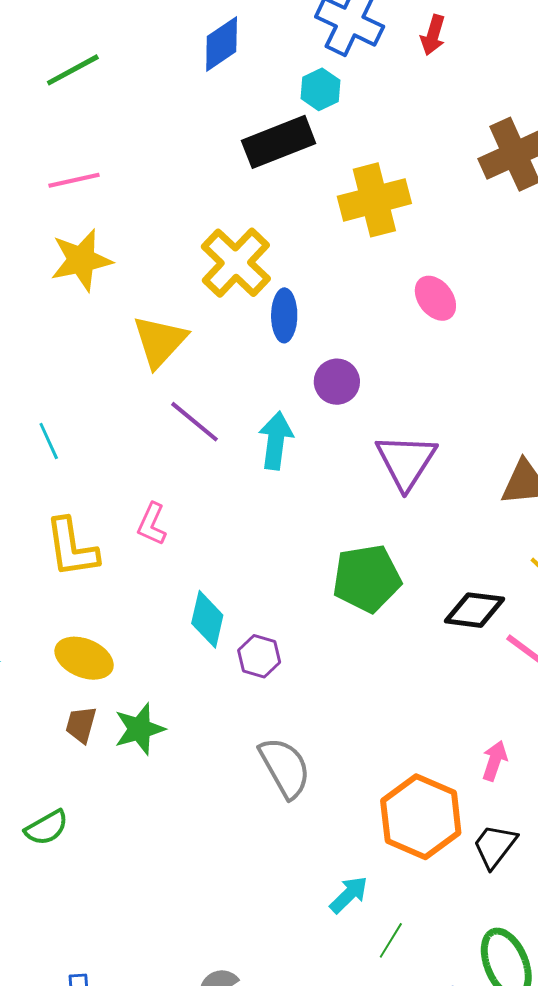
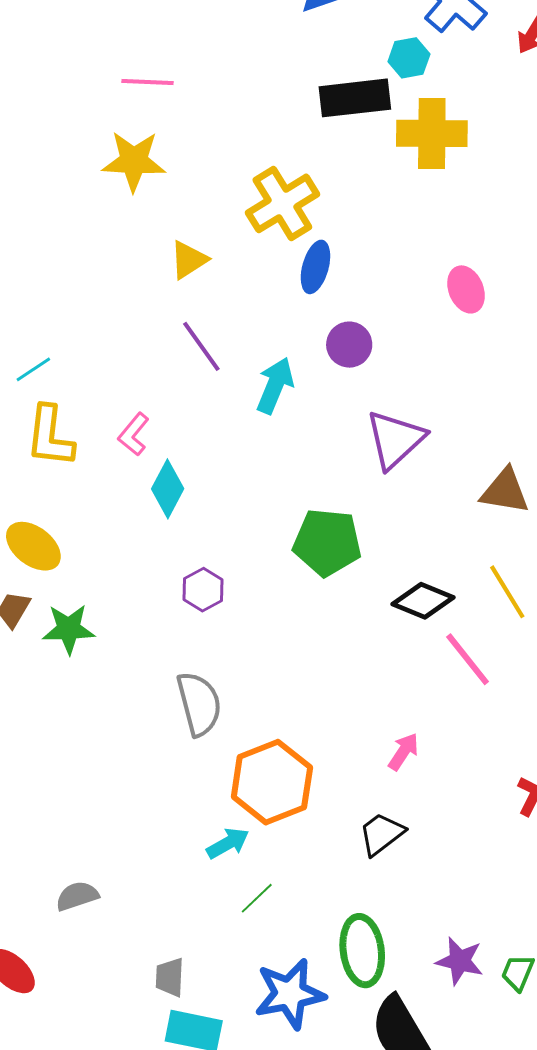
yellow cross: (374, 200) -> (432, 133), moved
yellow triangle: (160, 341) -> (189, 260), size x0.7
cyan line: (49, 441) -> (33, 369), moved, turned 66
cyan diamond: (207, 619) -> (168, 489), moved
orange hexagon: (421, 817) -> (272, 782), moved

